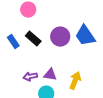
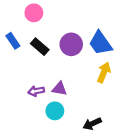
blue rectangle: (13, 42) -> (13, 41), moved
yellow arrow: (75, 81) -> (104, 72), moved

